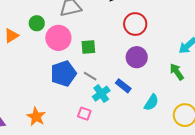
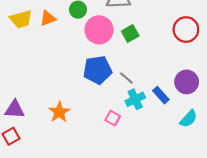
green square: (88, 47) -> (130, 33), moved, turned -35
purple circle: (137, 57) -> (187, 82), moved

